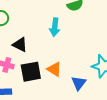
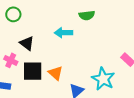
cyan arrow: (55, 27) -> (63, 33), turned 72

